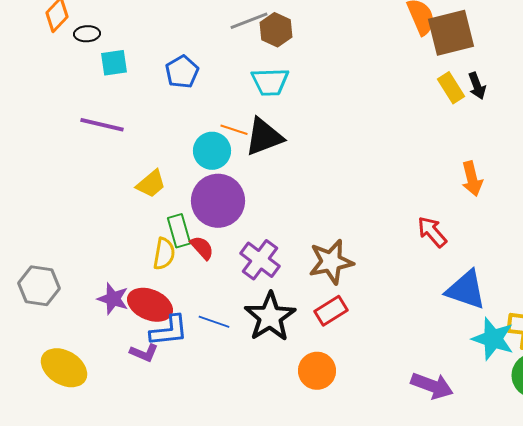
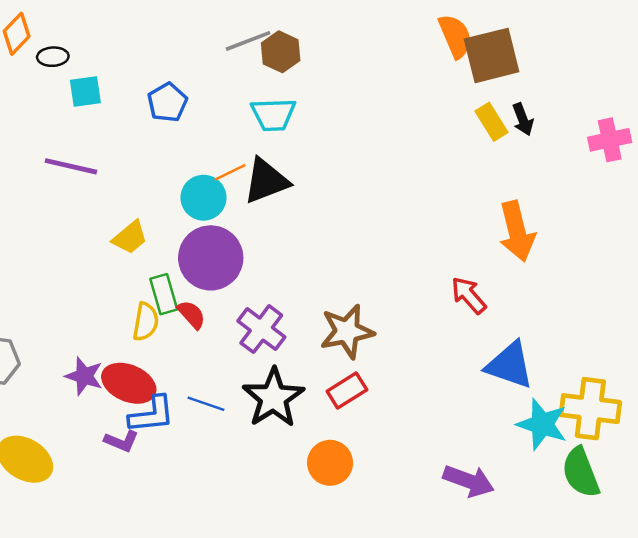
orange line: (234, 130) -> (230, 172), turned -44
orange arrow: (472, 179) -> (517, 231), size x1.4

